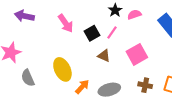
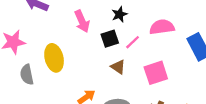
black star: (115, 10) -> (119, 14), moved
pink semicircle: (134, 15) -> (162, 27), size x1.5
yellow ellipse: (62, 69) -> (54, 58), moved

